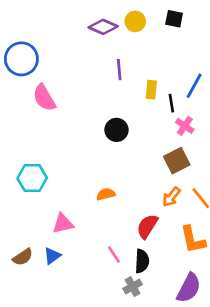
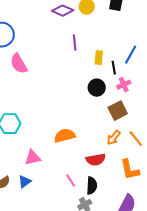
pink cross: (185, 126) -> (124, 85), turned 32
black circle: (116, 130) -> (97, 88), moved
orange semicircle: (106, 194) -> (65, 136), size x1.5
red semicircle: (147, 226) -> (96, 160), turned -132

